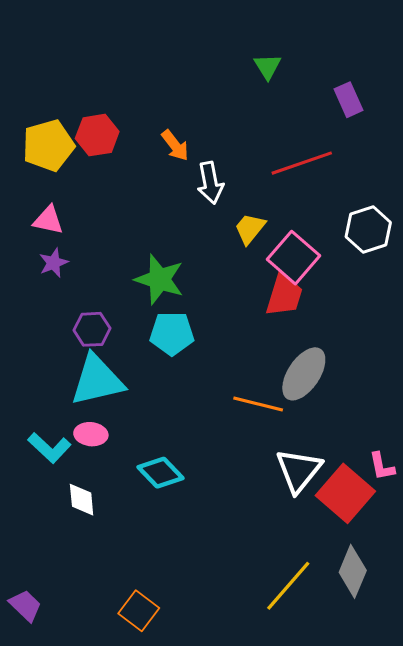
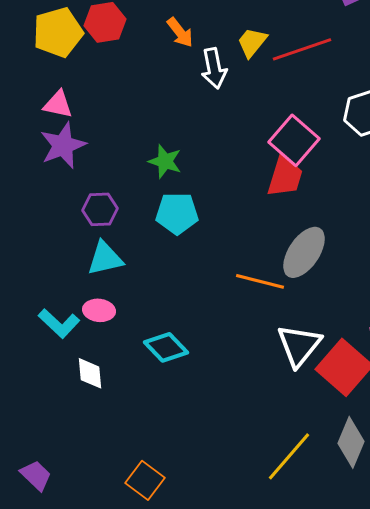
yellow trapezoid: (250, 229) -> (252, 42), moved
purple star: (54, 263) -> (63, 145), size x1.6
green star: (159, 279) -> (165, 161), size x0.7
cyan triangle: (97, 380) -> (105, 258), size x0.7

